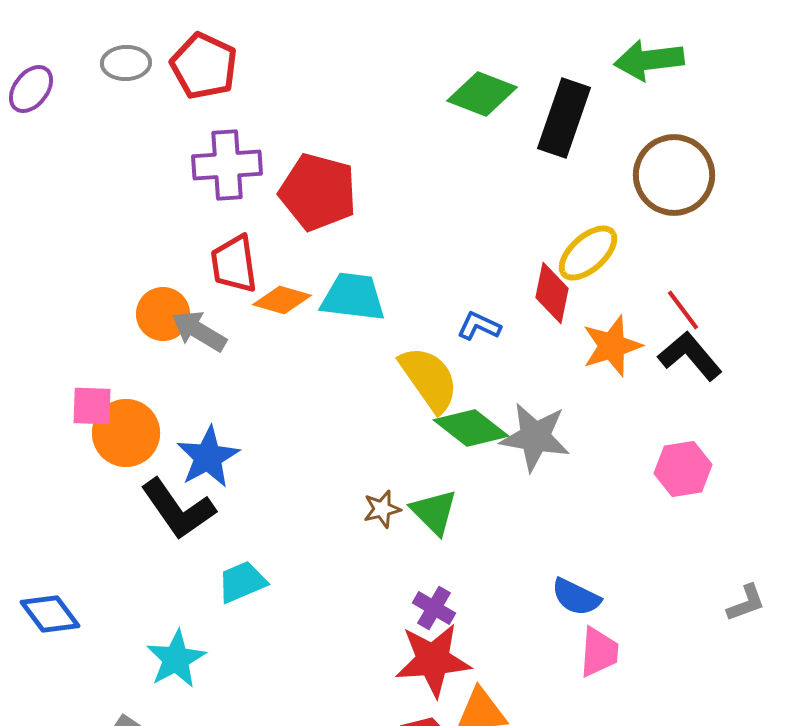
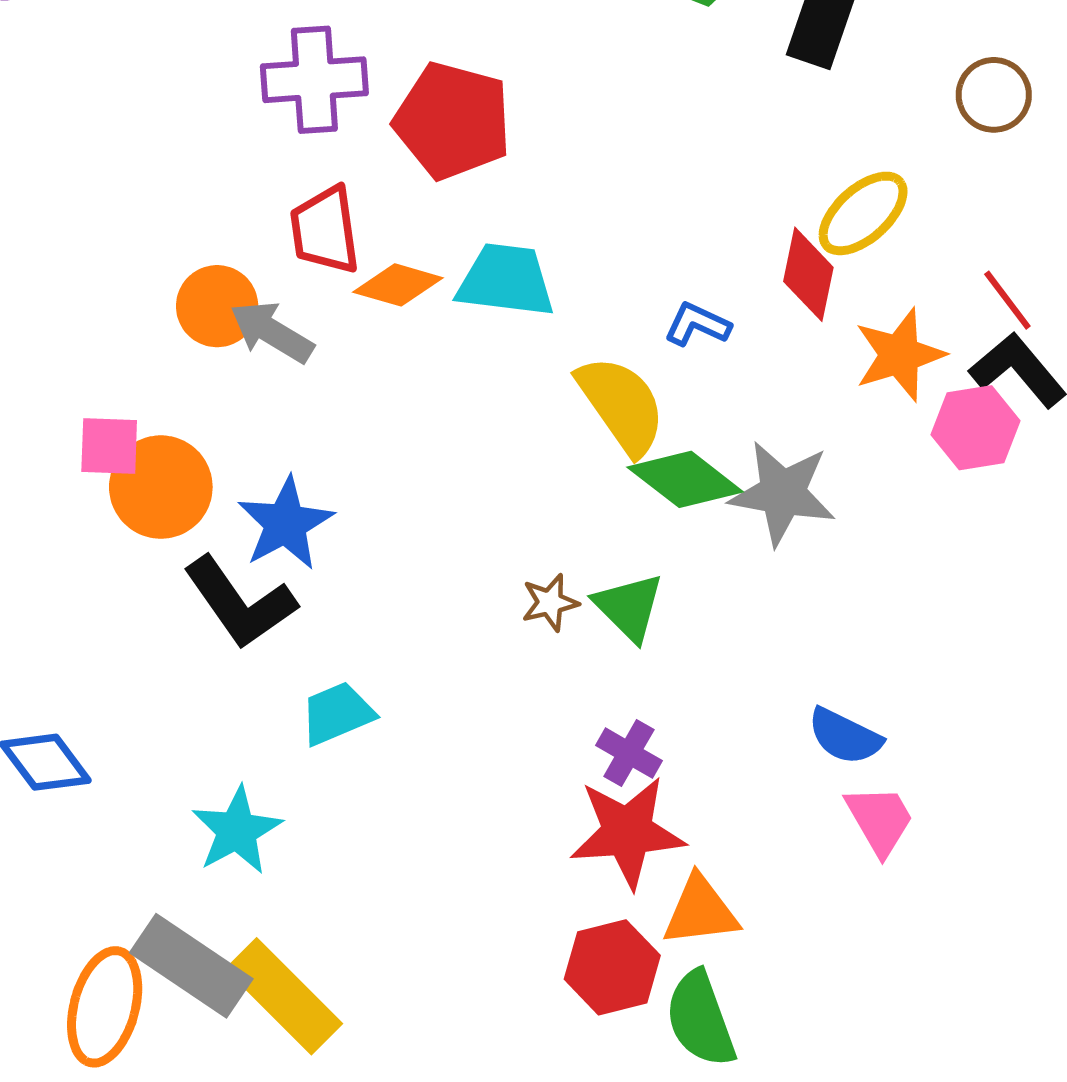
brown circle: (674, 175) -> (994, 95), size x0.6
pink hexagon: (683, 469) -> (976, 428), moved
pink trapezoid: (599, 652) -> (880, 820), turned -34

